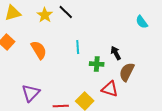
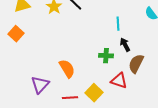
cyan line: (78, 47) -> (118, 24), moved
orange semicircle: (39, 50) -> (67, 69), moved

